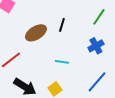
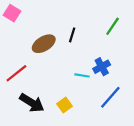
blue cross: (96, 46) -> (102, 67), moved
cyan line: (62, 62) -> (82, 75), moved

